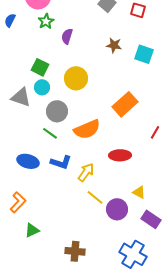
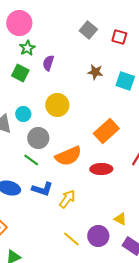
green square: (40, 67) -> (20, 73), moved
red ellipse: (120, 155) -> (101, 169), moved
yellow line: (95, 197) -> (71, 239), moved

